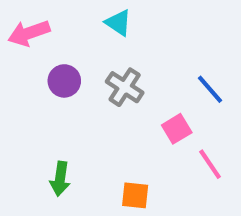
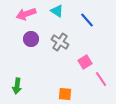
pink arrow: (29, 33) -> (26, 14), moved
blue line: (210, 89) -> (87, 20), moved
green arrow: (60, 179) -> (17, 86), moved

